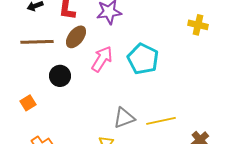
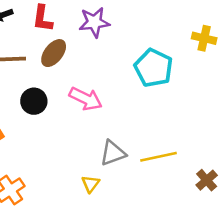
pink arrow: (102, 59) -> (86, 99), moved, turned 84
cyan pentagon: (143, 59) -> (154, 68), moved

